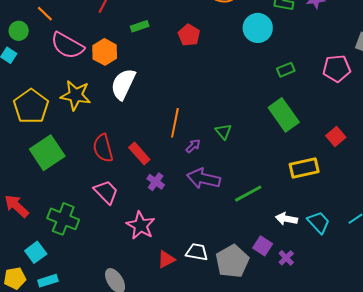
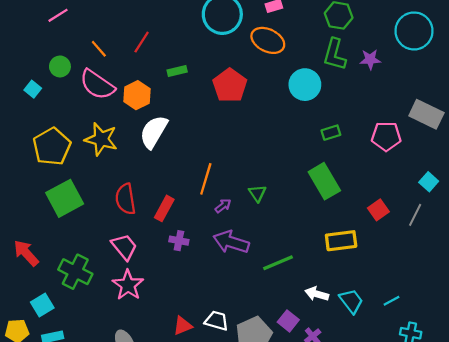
orange line: (45, 14) -> (99, 49), moved
green circle: (19, 31) -> (60, 66), moved
red pentagon: (189, 35) -> (230, 85), size x1.4
red rectangle: (139, 153) -> (164, 208), turned 65
purple cross: (156, 182) -> (179, 241), turned -30
pink star: (141, 225) -> (128, 285), moved

